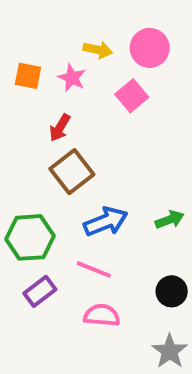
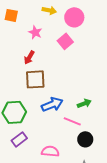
yellow arrow: (98, 50) -> (49, 10), moved
orange square: (28, 76) -> (11, 15), moved
brown square: (72, 172) -> (35, 79), turned 35
pink line: (94, 269) -> (72, 121), moved

